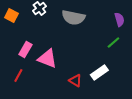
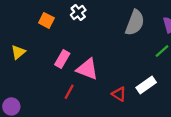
gray semicircle: (73, 18) -> (135, 23), moved, turned -80
red line: (18, 76) -> (69, 92), moved

